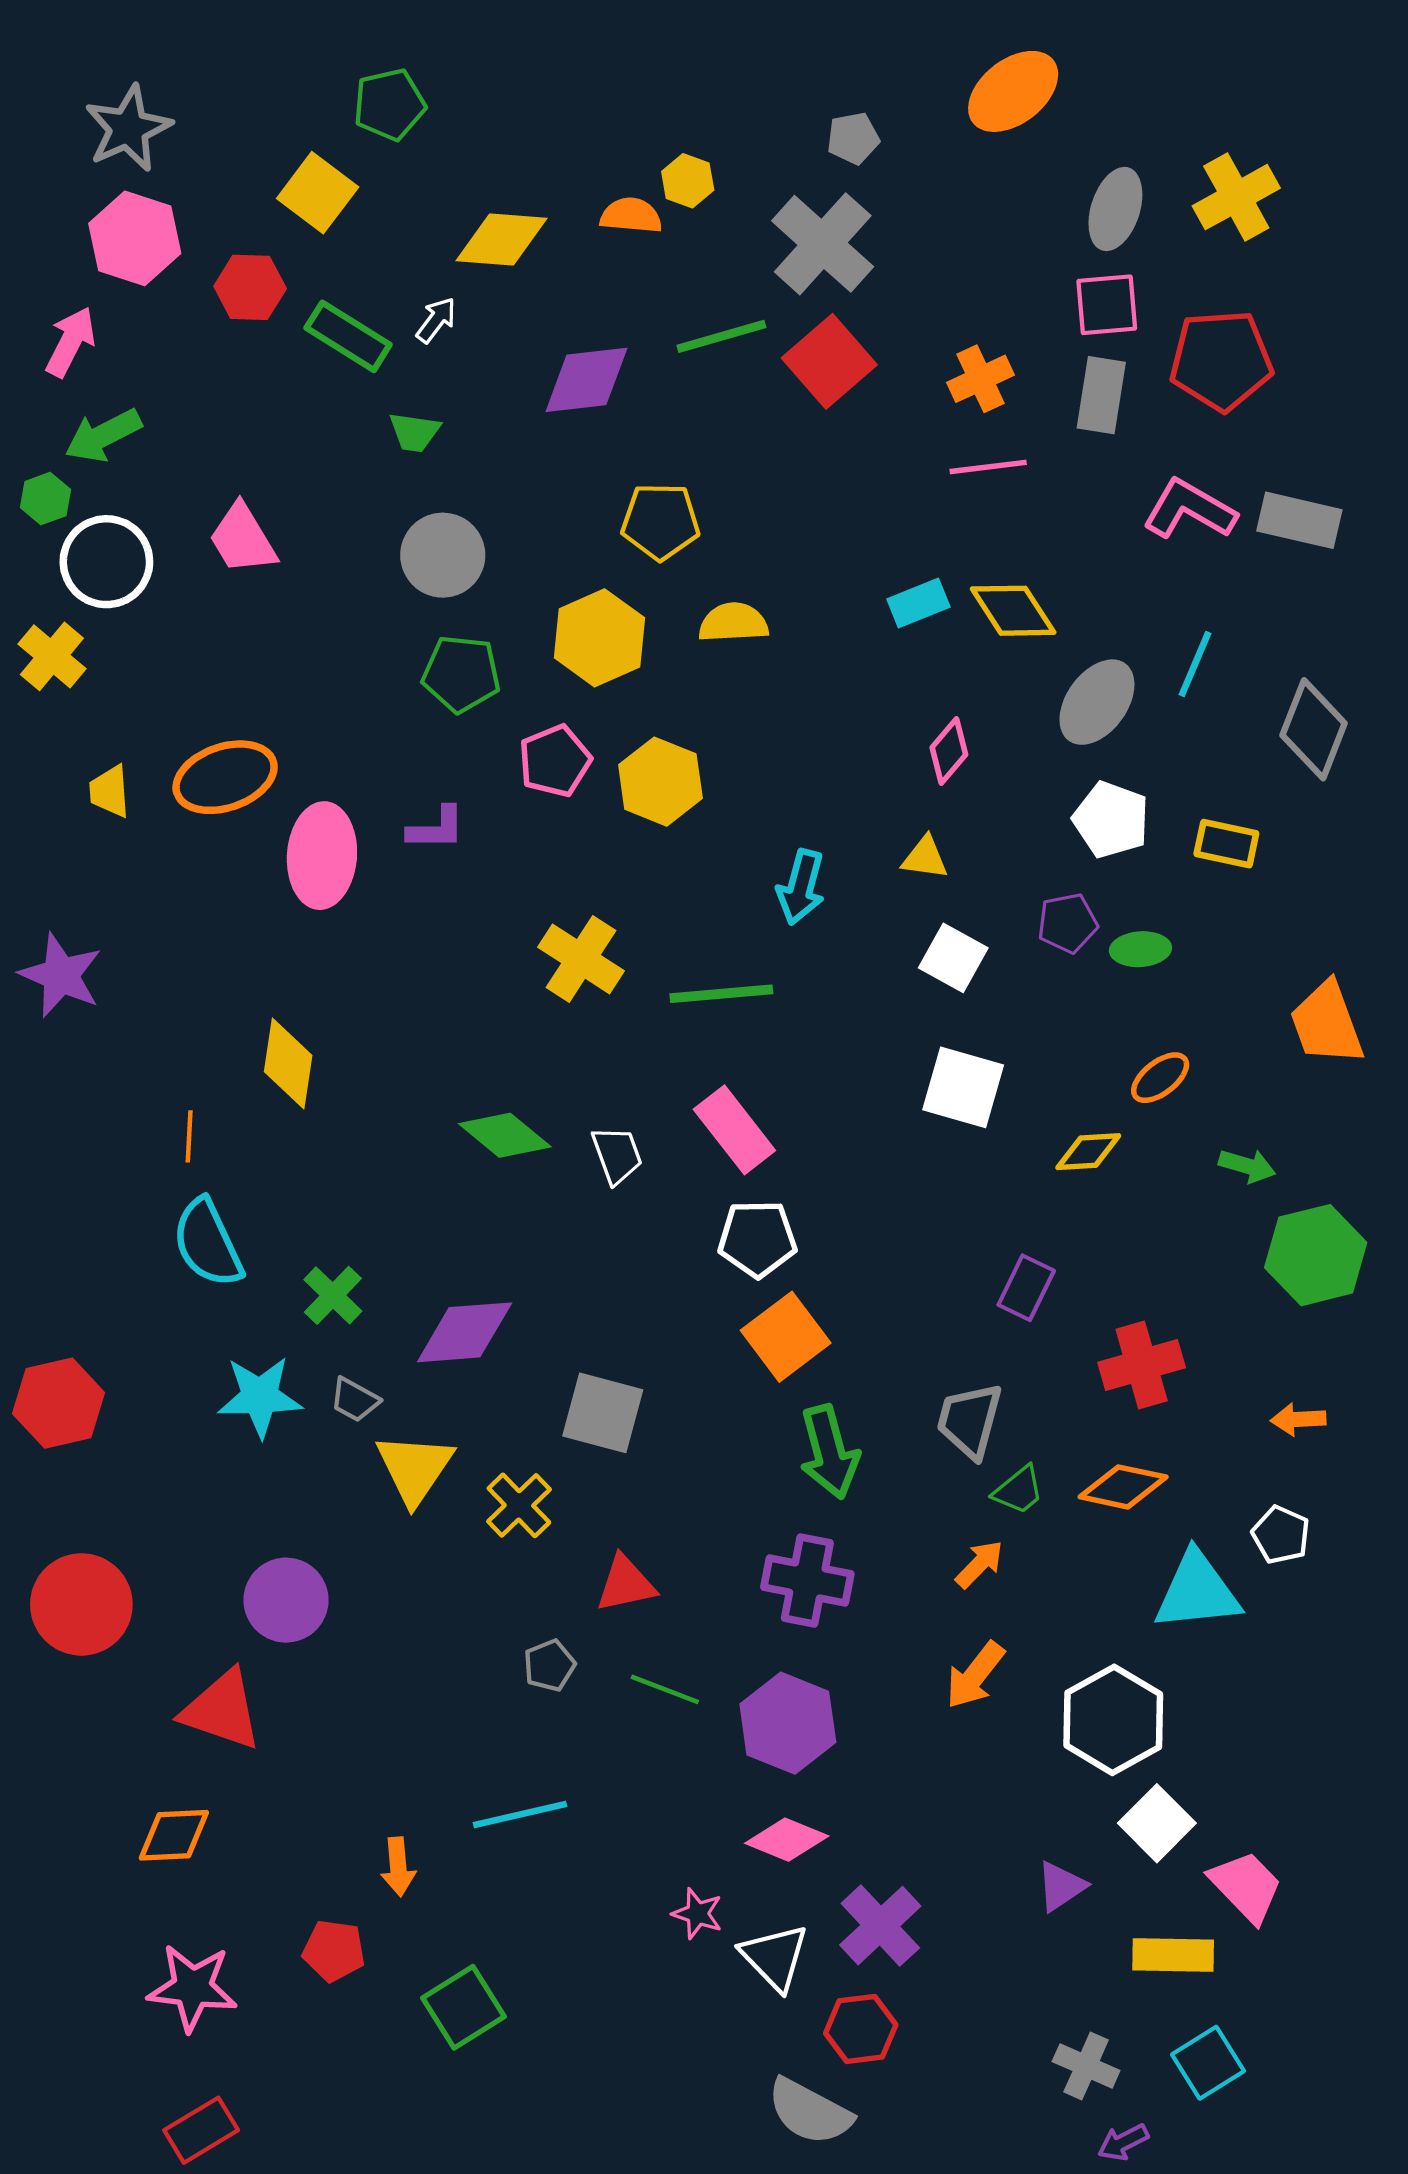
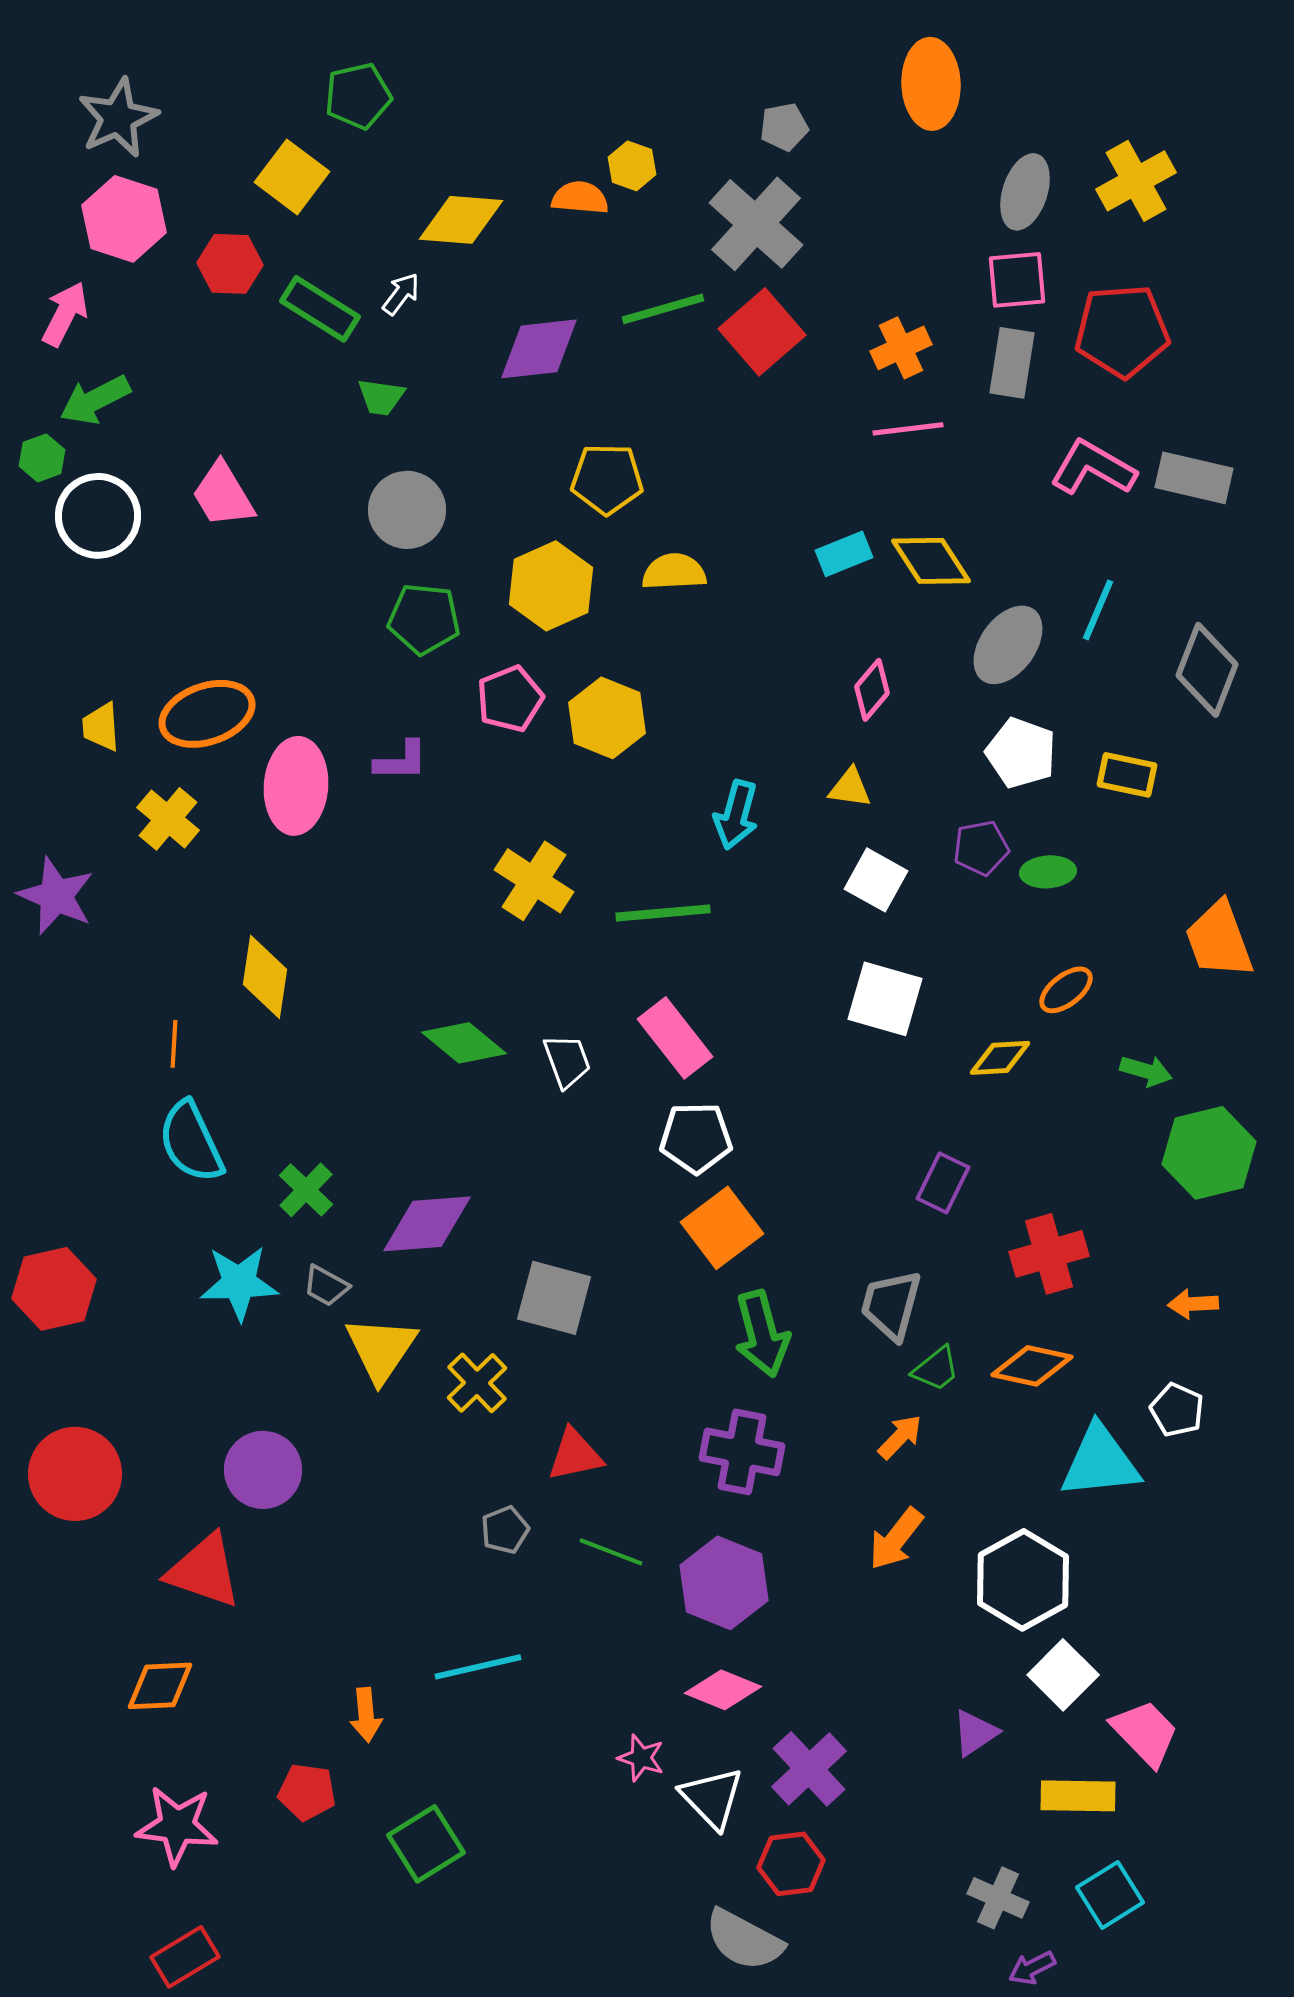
orange ellipse: (1013, 91) -> (931, 84), turned -54
yellow cross: (52, 656) -> (168, 819), moved

